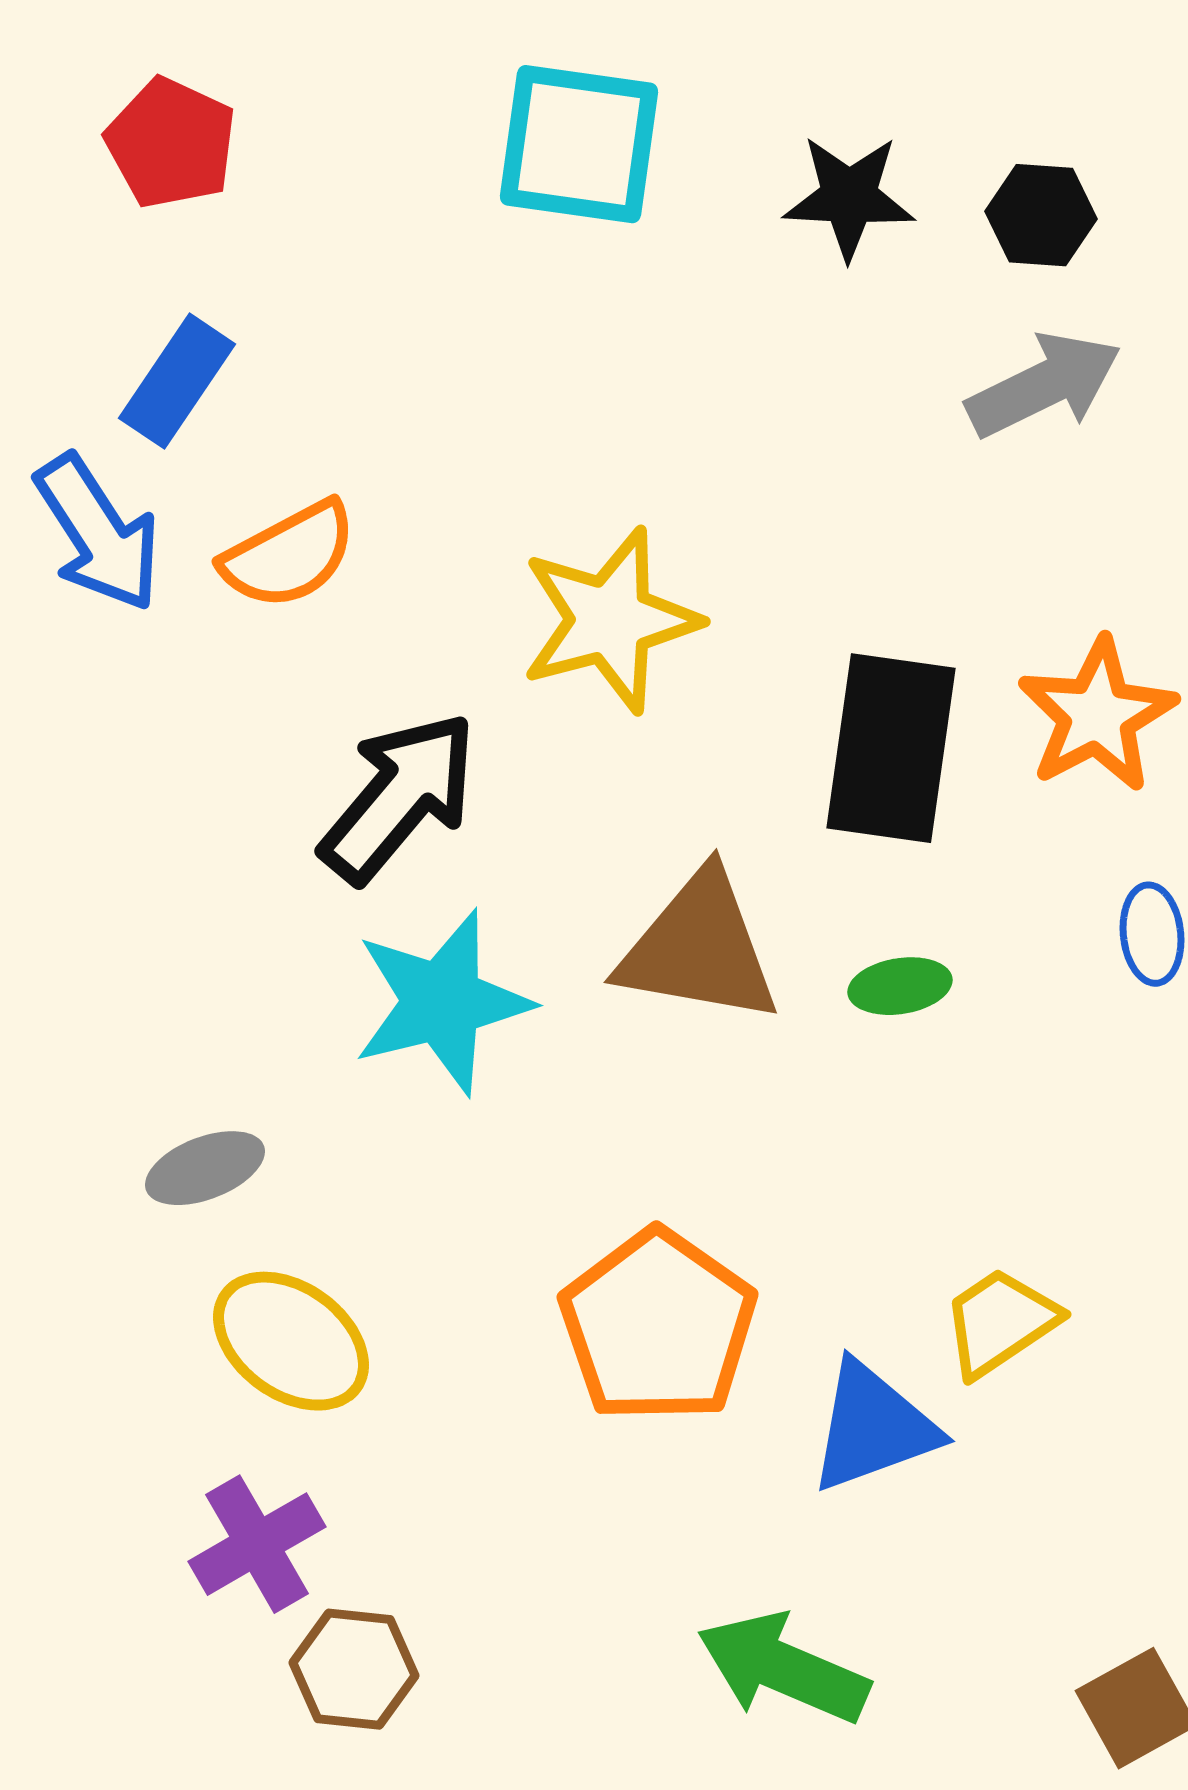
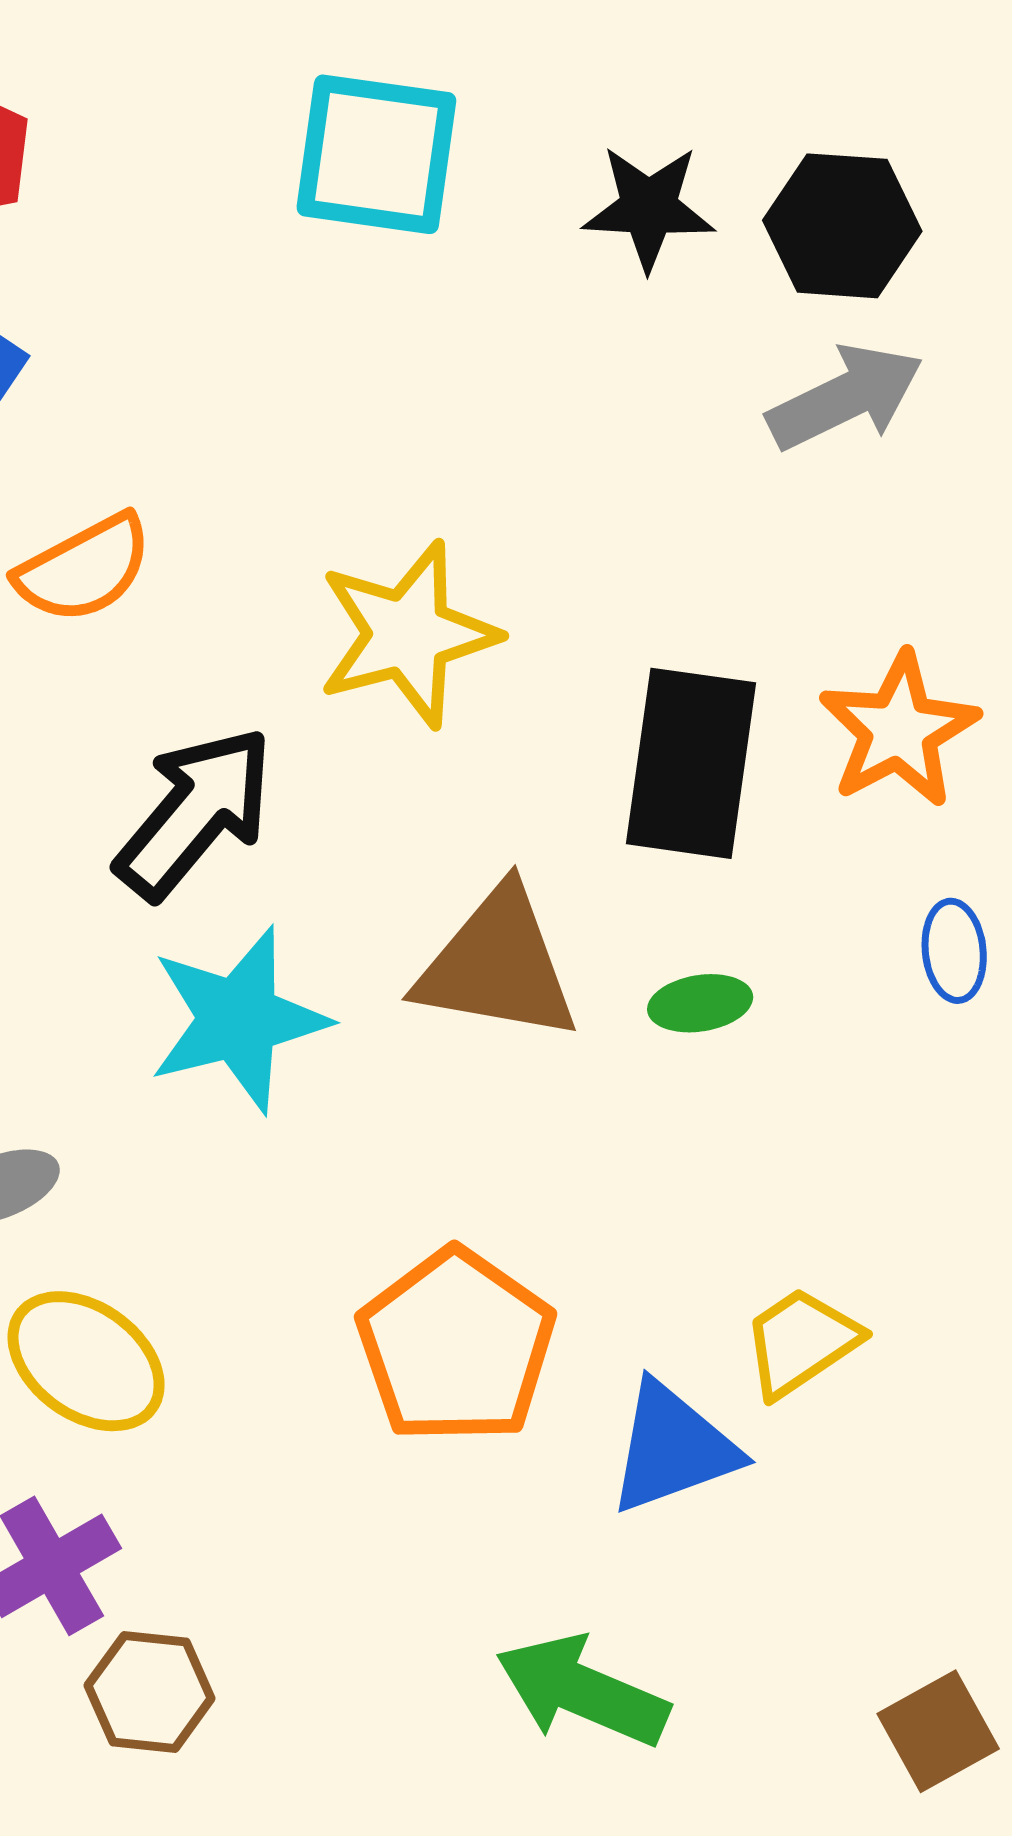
black hexagon: (1041, 215) -> (842, 226), size x1.4

